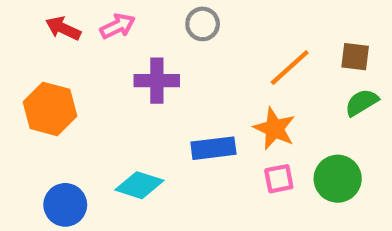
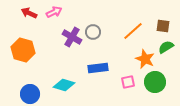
gray circle: (203, 24) -> (93, 32), moved
purple cross: (157, 81) -> (72, 37), turned 30
orange star: (274, 129) -> (145, 59), moved

